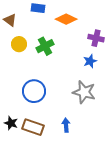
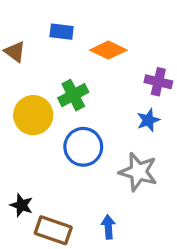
yellow circle: (19, 44) -> (33, 115), moved, size x1.5
blue circle: (34, 91) -> (83, 147), moved
black star: (11, 123) -> (22, 205), moved

